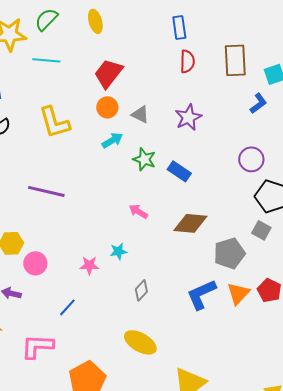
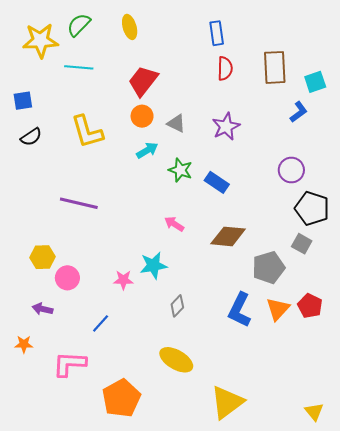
cyan star: (118, 251) -> (153, 265), size x1.5
blue L-shape: (201, 294) -> (239, 310), turned -40

